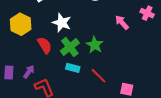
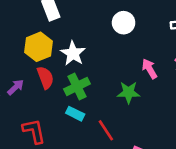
yellow hexagon: (21, 24) -> (39, 47), moved
green star: (95, 45) -> (129, 92), moved, turned 30
purple arrow: (29, 72) -> (16, 87), moved

